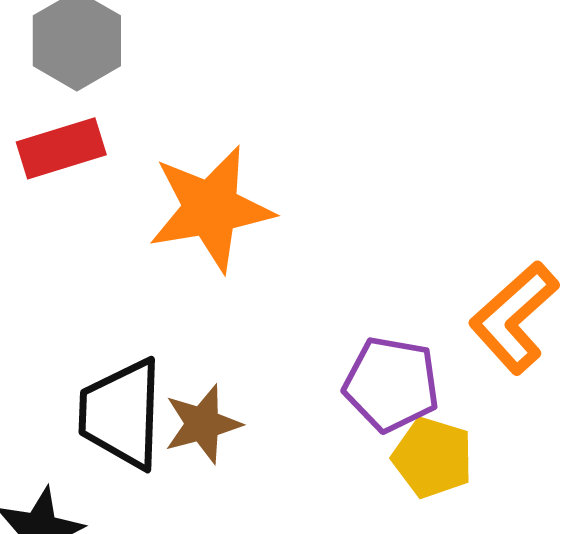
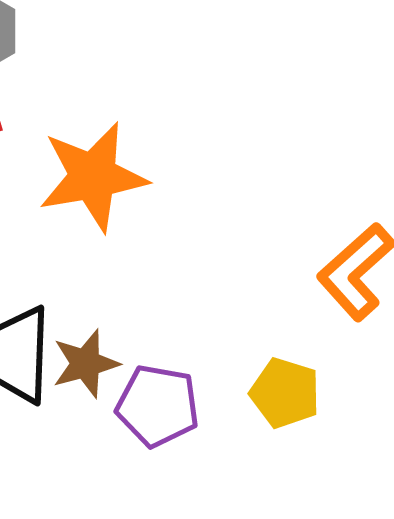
purple pentagon: (391, 384) -> (158, 406), moved

